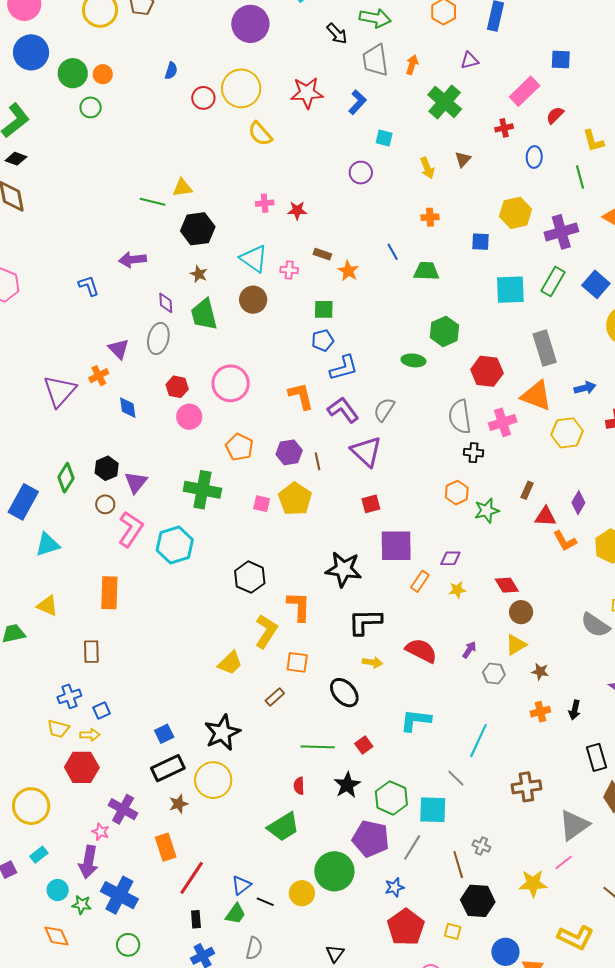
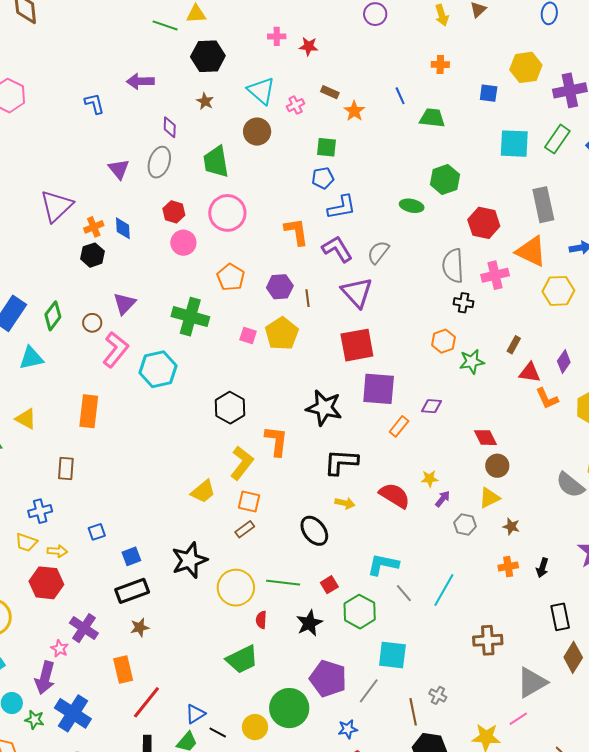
pink cross: (289, 270) -> (296, 105), turned -36
green trapezoid: (204, 314) -> (216, 162), moved
orange cross: (99, 376) -> (94, 227), moved
black hexagon: (107, 468) -> (92, 255), moved
green diamond: (66, 478) -> (53, 316), moved
red square: (371, 504) -> (357, 345), size x1.8
yellow star: (457, 590) -> (430, 479), moved
orange square: (297, 662) -> (249, 502), moved
blue square: (102, 711) -> (97, 532), moved
gray line: (456, 778) -> (404, 593), moved
yellow circle: (213, 780) -> (236, 588), moved
green hexagon: (391, 798) -> (360, 612), moved

